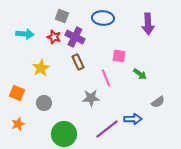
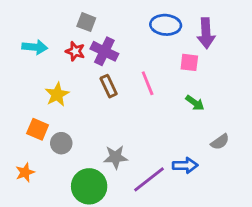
blue ellipse: (103, 18) -> (166, 25), moved
pink square: (119, 56) -> (189, 62), moved
pink line: (106, 78) -> (148, 83), moved
orange square: (17, 93) -> (38, 129), moved
gray star: (91, 98) -> (116, 157), moved

